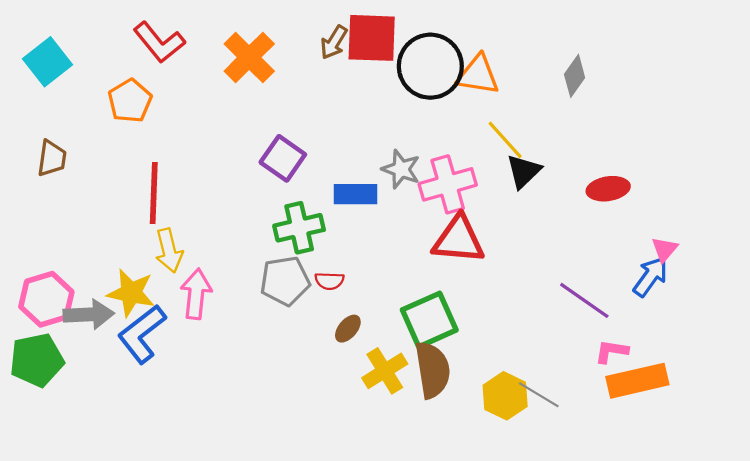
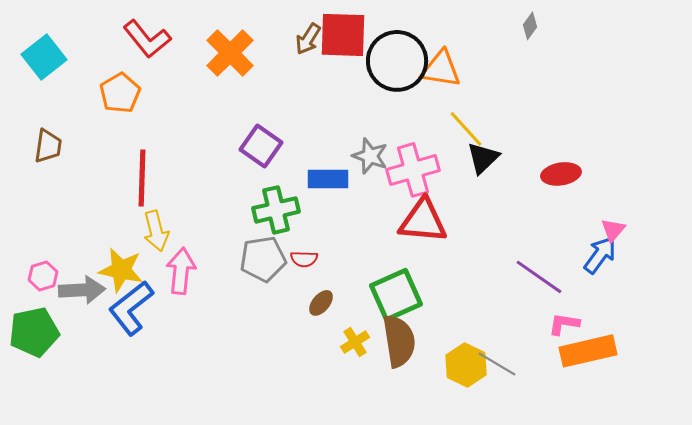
gray diamond: (575, 76) -> (530, 26), moved, size x0.7
pink hexagon: (46, 299) -> (43, 276), size x0.6
yellow cross: (385, 371) -> (355, 342), size x0.7

